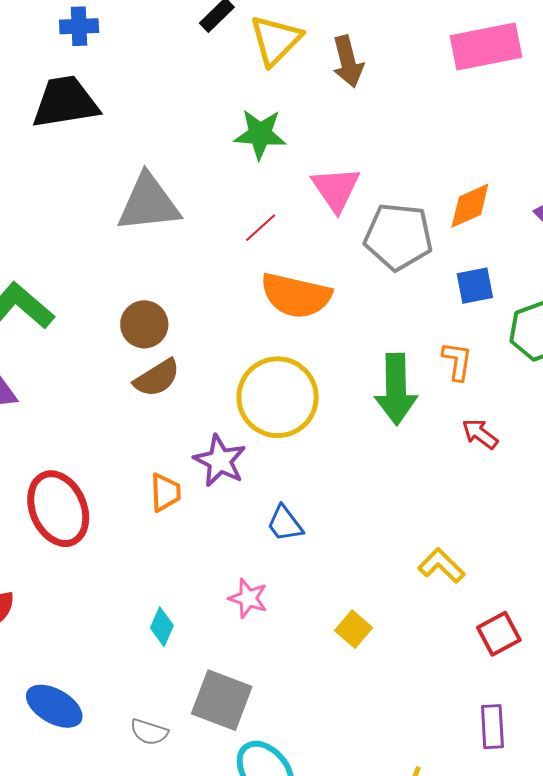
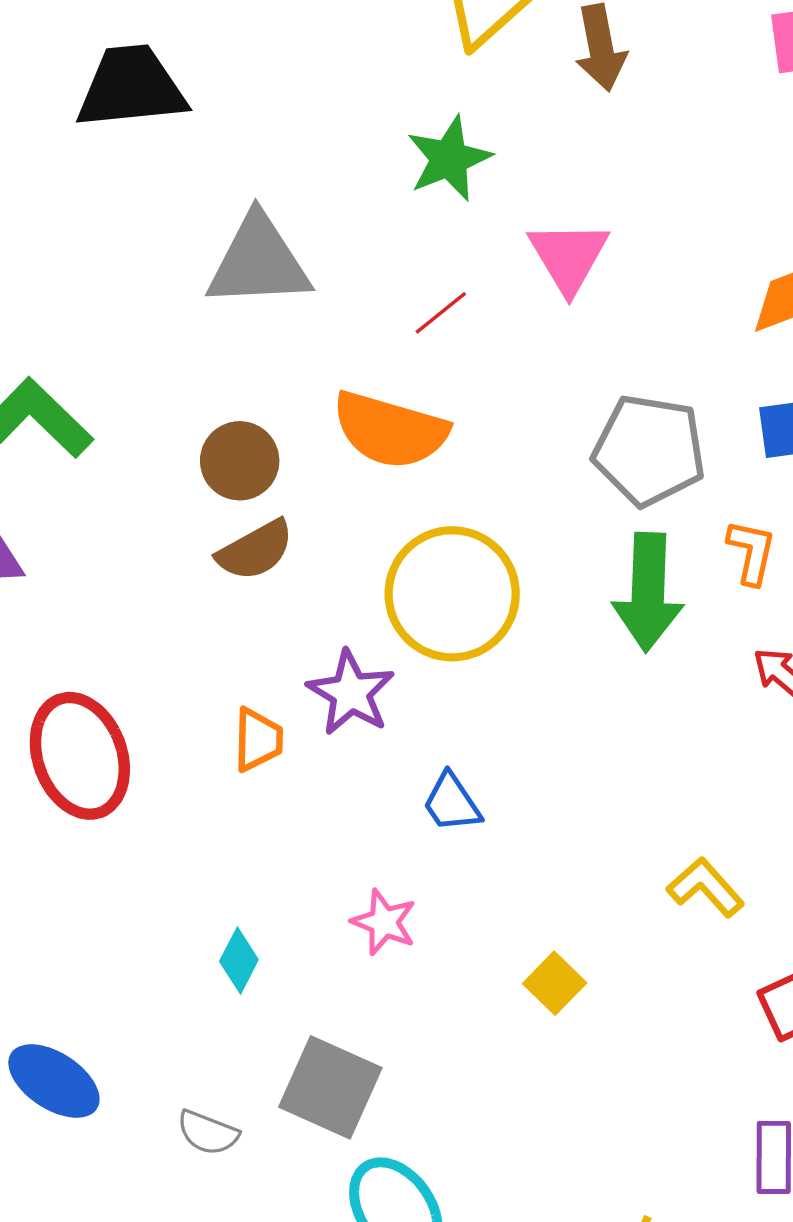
green star: (260, 134) -> (449, 159), turned -30
gray pentagon: (398, 237) -> (649, 450), moved
orange semicircle: (296, 296) -> (390, 430), moved

